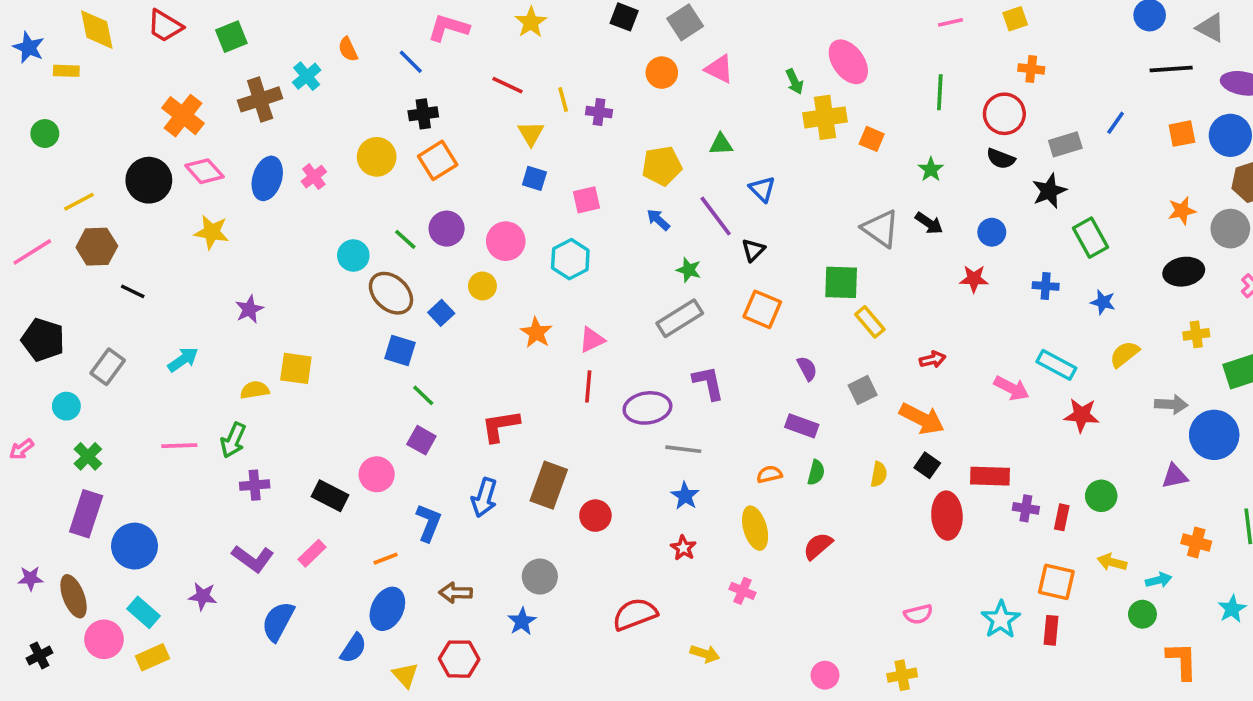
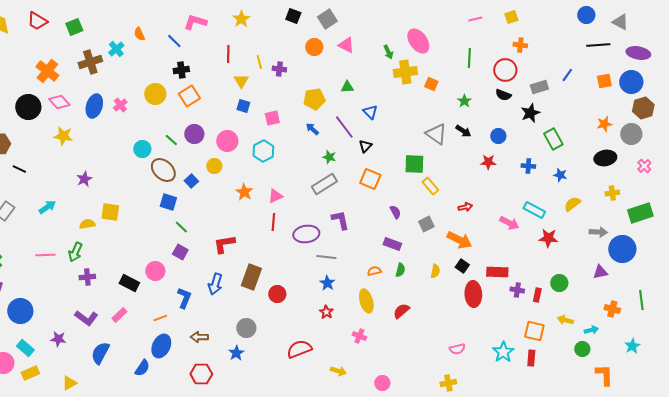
red line: (508, 85) -> (228, 54), turned 66
yellow triangle: (405, 675) -> (69, 383), moved, turned 42
pink circle: (825, 675) -> (382, 383), moved

